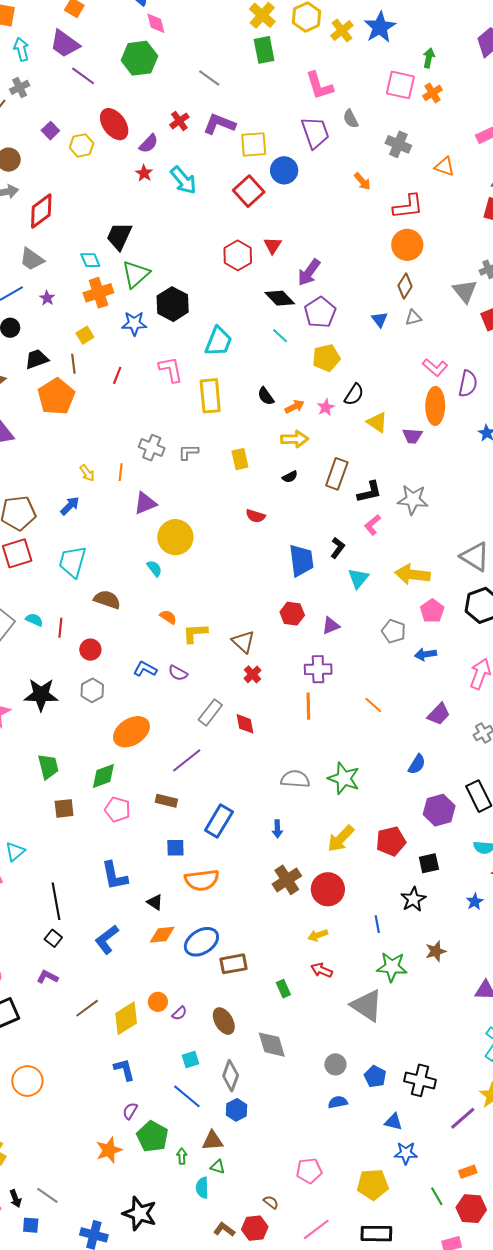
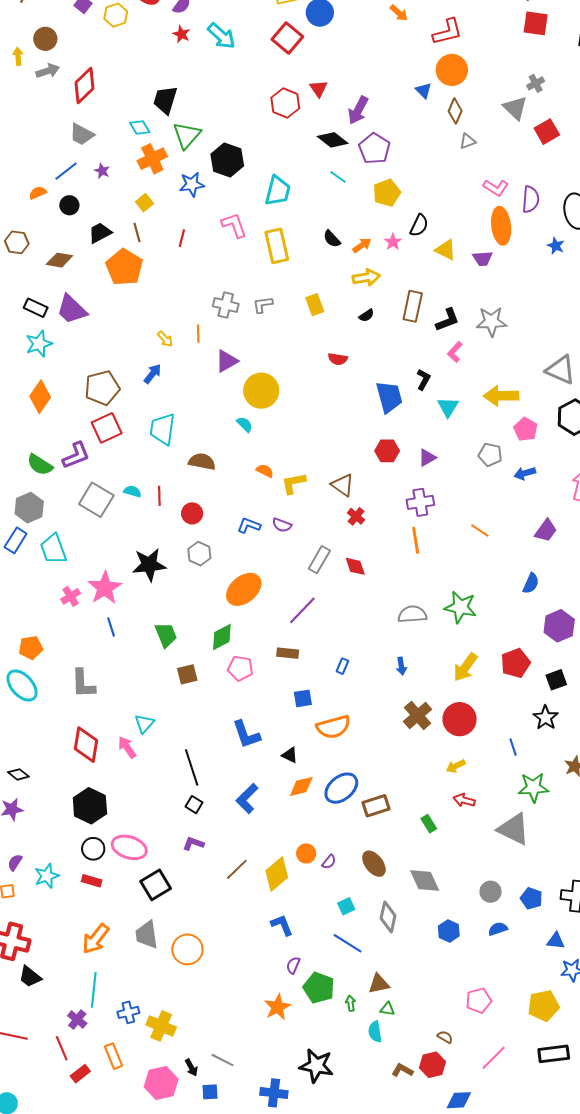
blue triangle: (380, 320) -> (423, 90), moved
blue rectangle: (219, 821) -> (342, 666), size x0.5
blue hexagon: (236, 1110) -> (449, 931), moved

